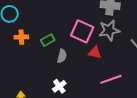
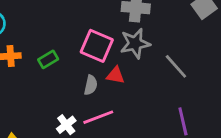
gray semicircle: (62, 56) -> (91, 85), moved
pink line: (111, 79) -> (98, 117), moved

